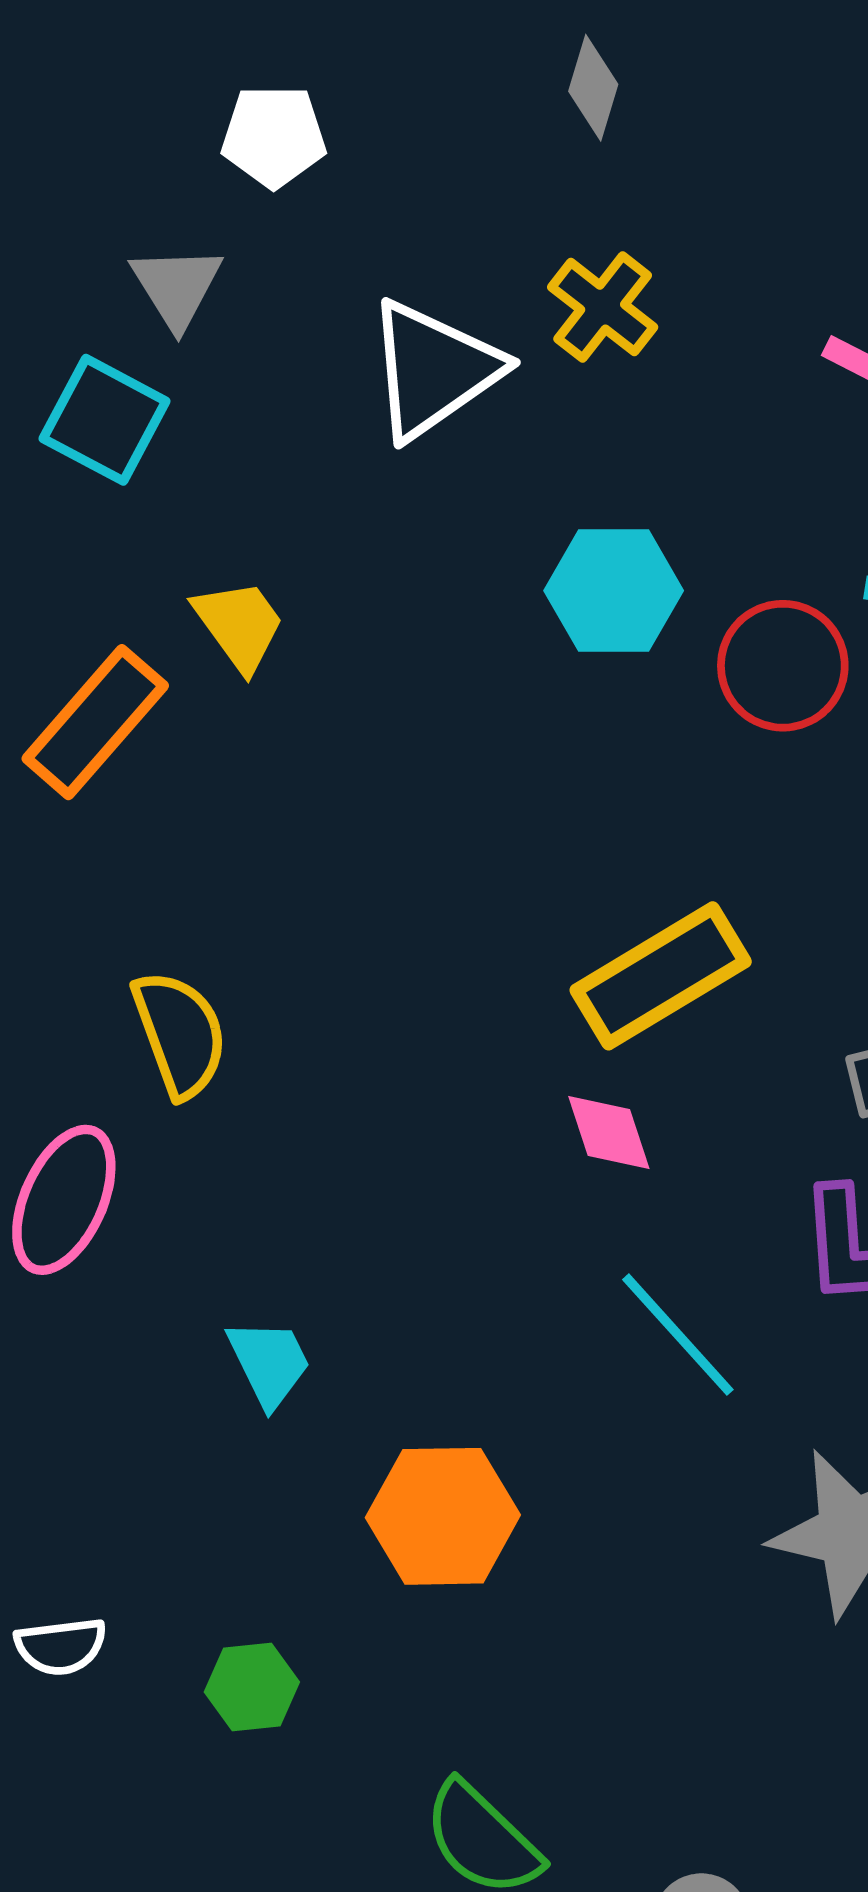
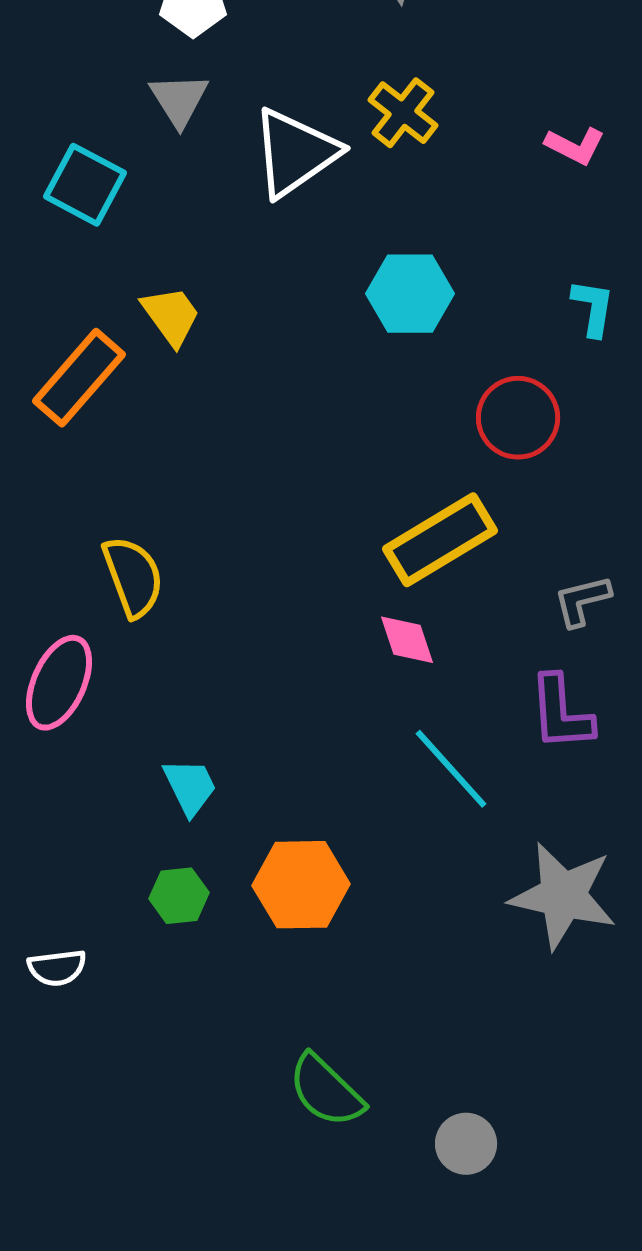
gray triangle: (177, 287) -> (179, 100), moved
red circle: (783, 666) -> (518, 418), moved
green hexagon: (252, 1687) -> (179, 896), moved

